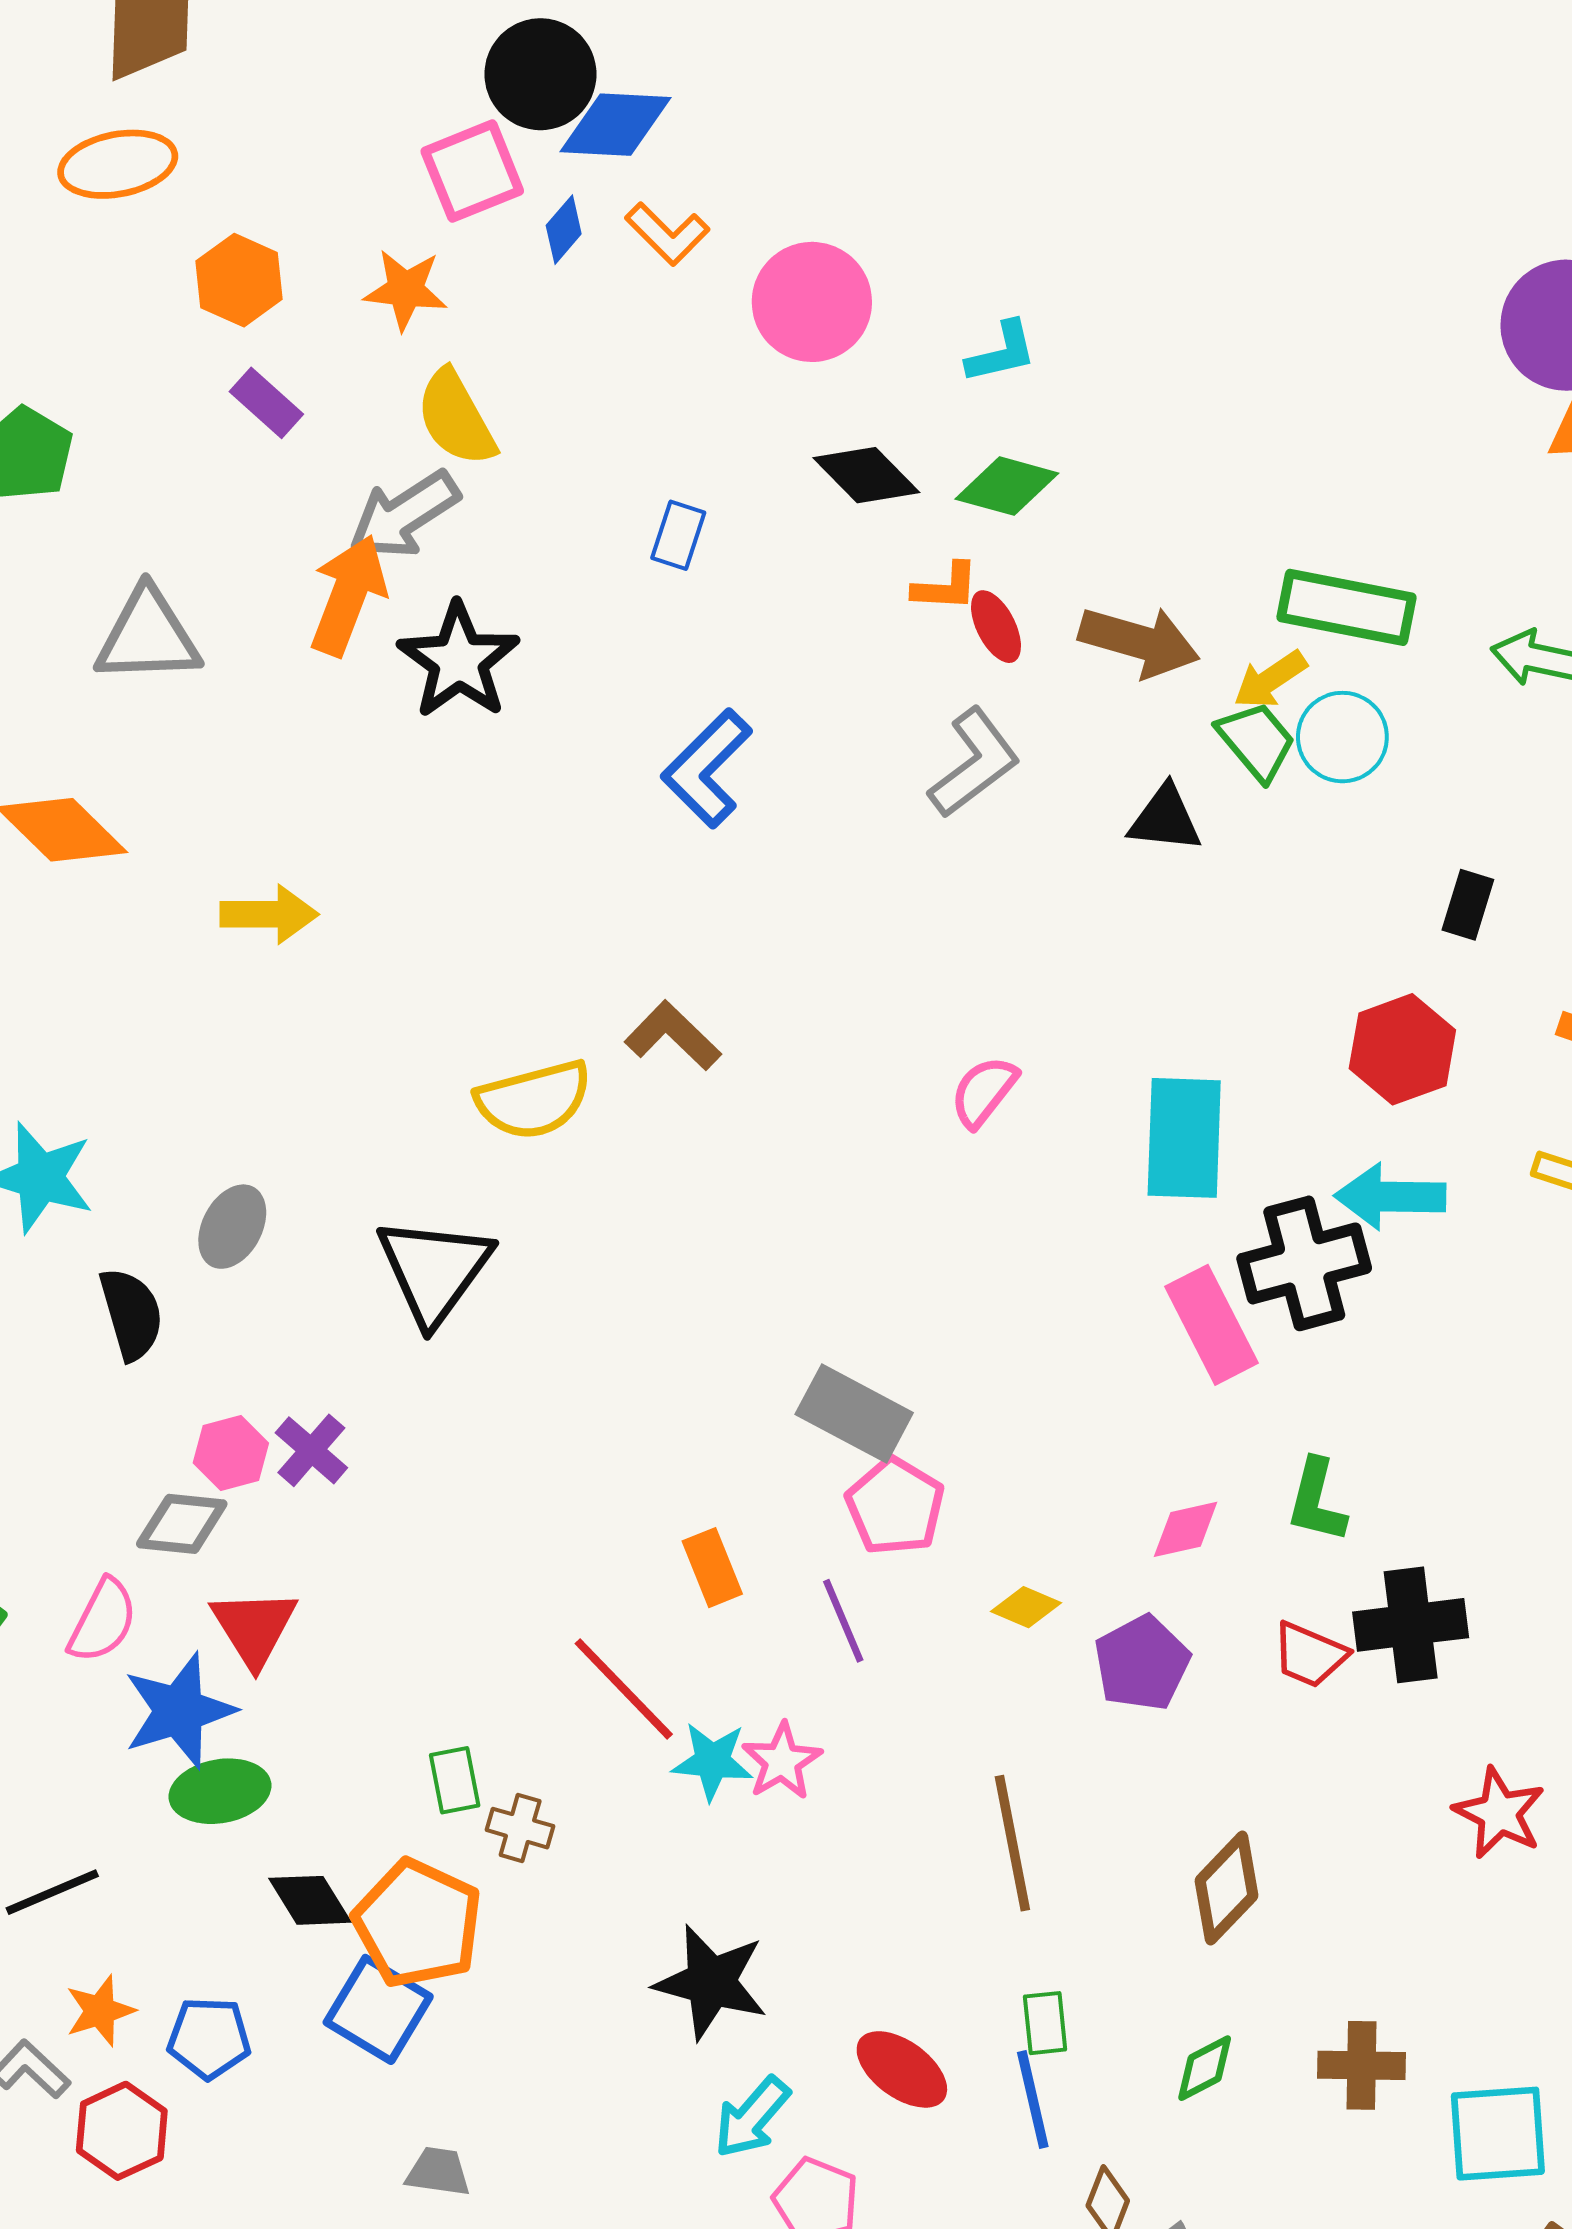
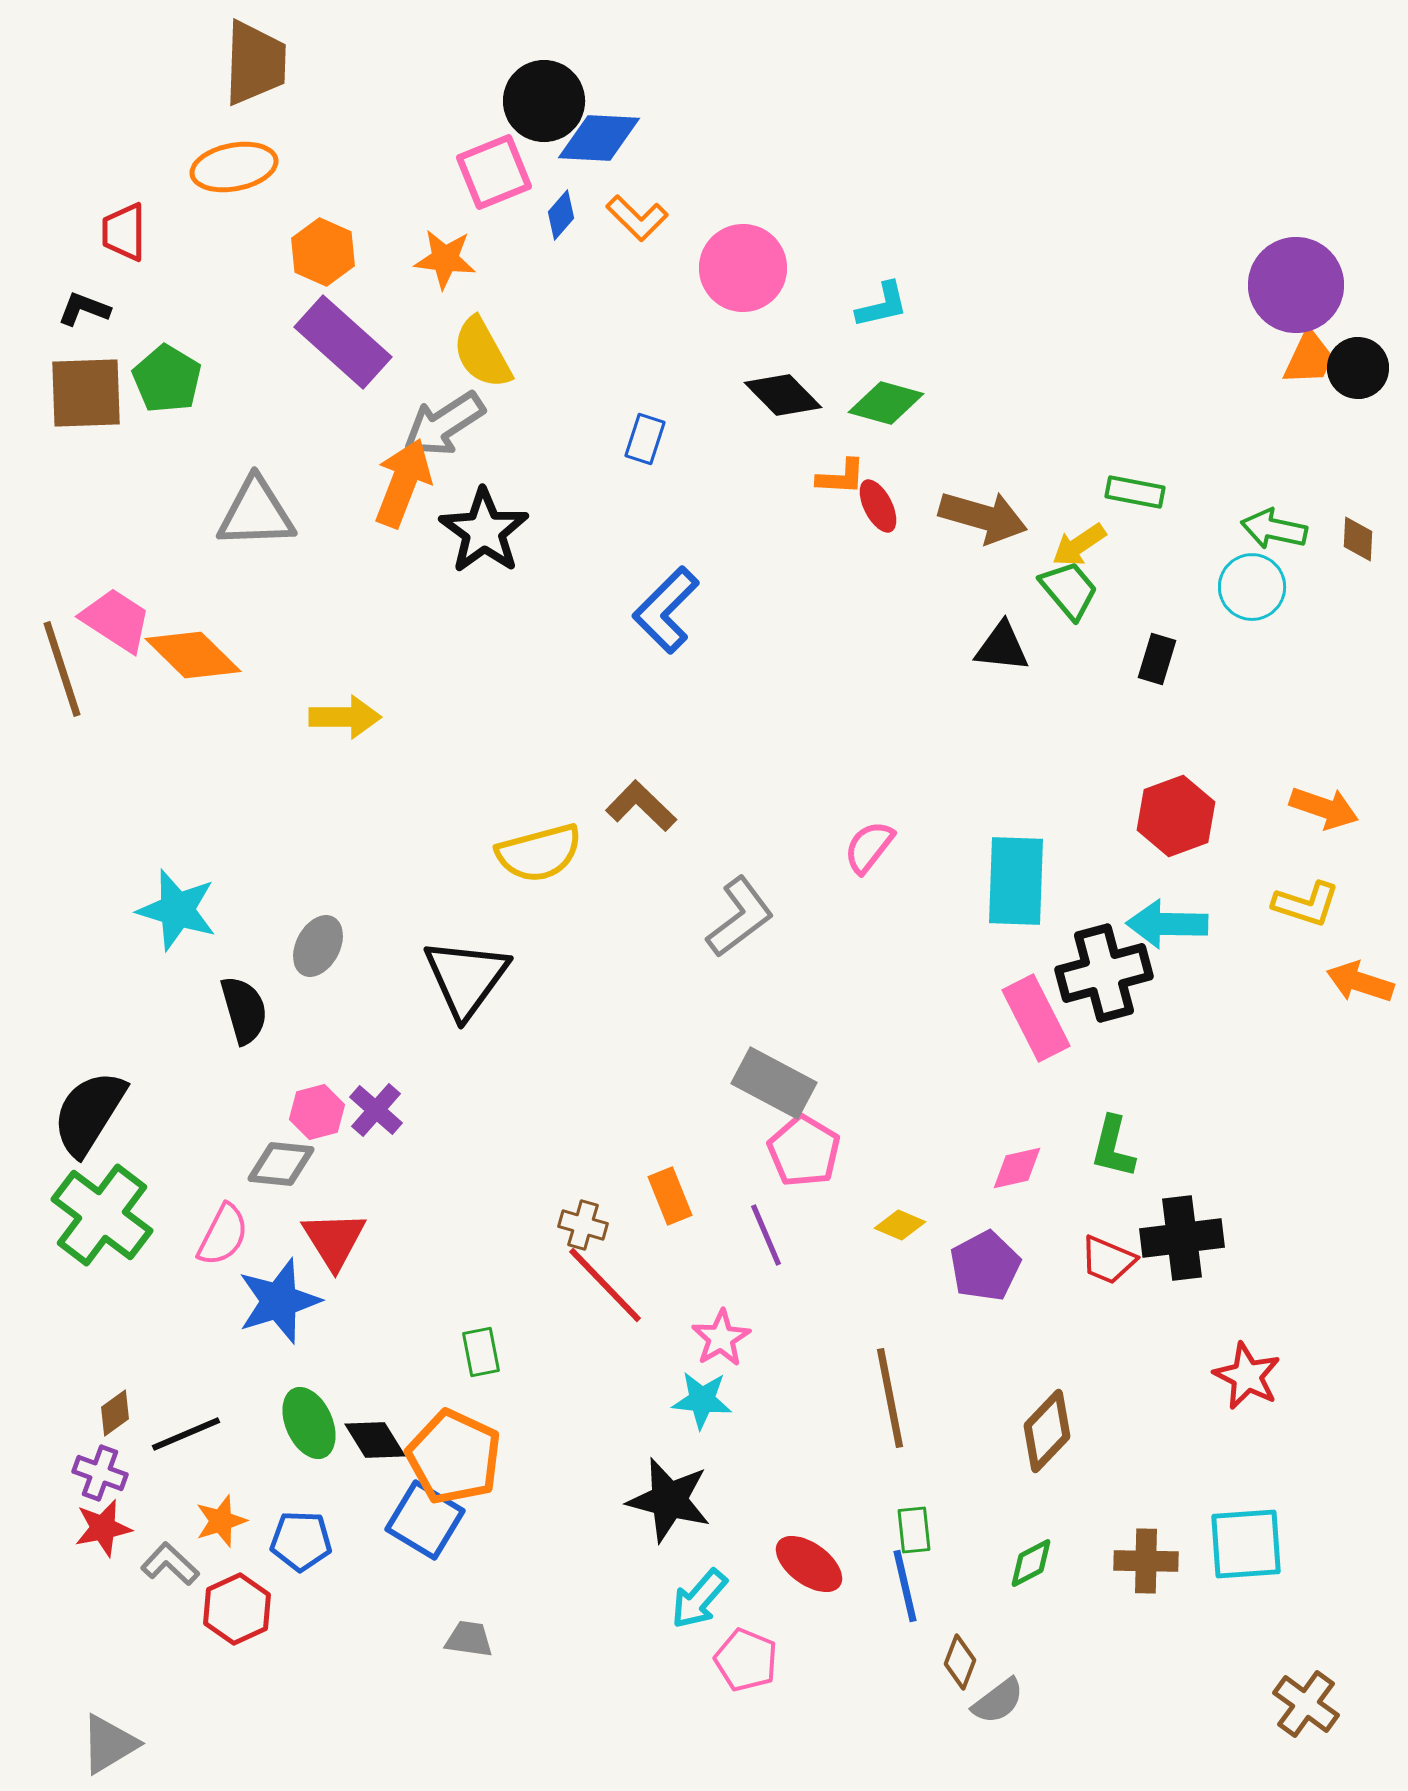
purple rectangle: (266, 403) -> (343, 342), size x1.8
green rectangle: (1346, 607) -> (1135, 492), size x0.6
cyan circle: (1342, 737) -> (1252, 587), moved
gray L-shape: (974, 763) -> (740, 917), moved
black rectangle: (1468, 905) -> (1157, 659), moved
cyan star: (712, 1761) -> (702, 1400), moved
green ellipse: (220, 1791) -> (309, 1423), moved, turned 76
brown cross: (520, 1828) -> (583, 1225), moved
cyan square: (1498, 2134) -> (1246, 1544), moved

